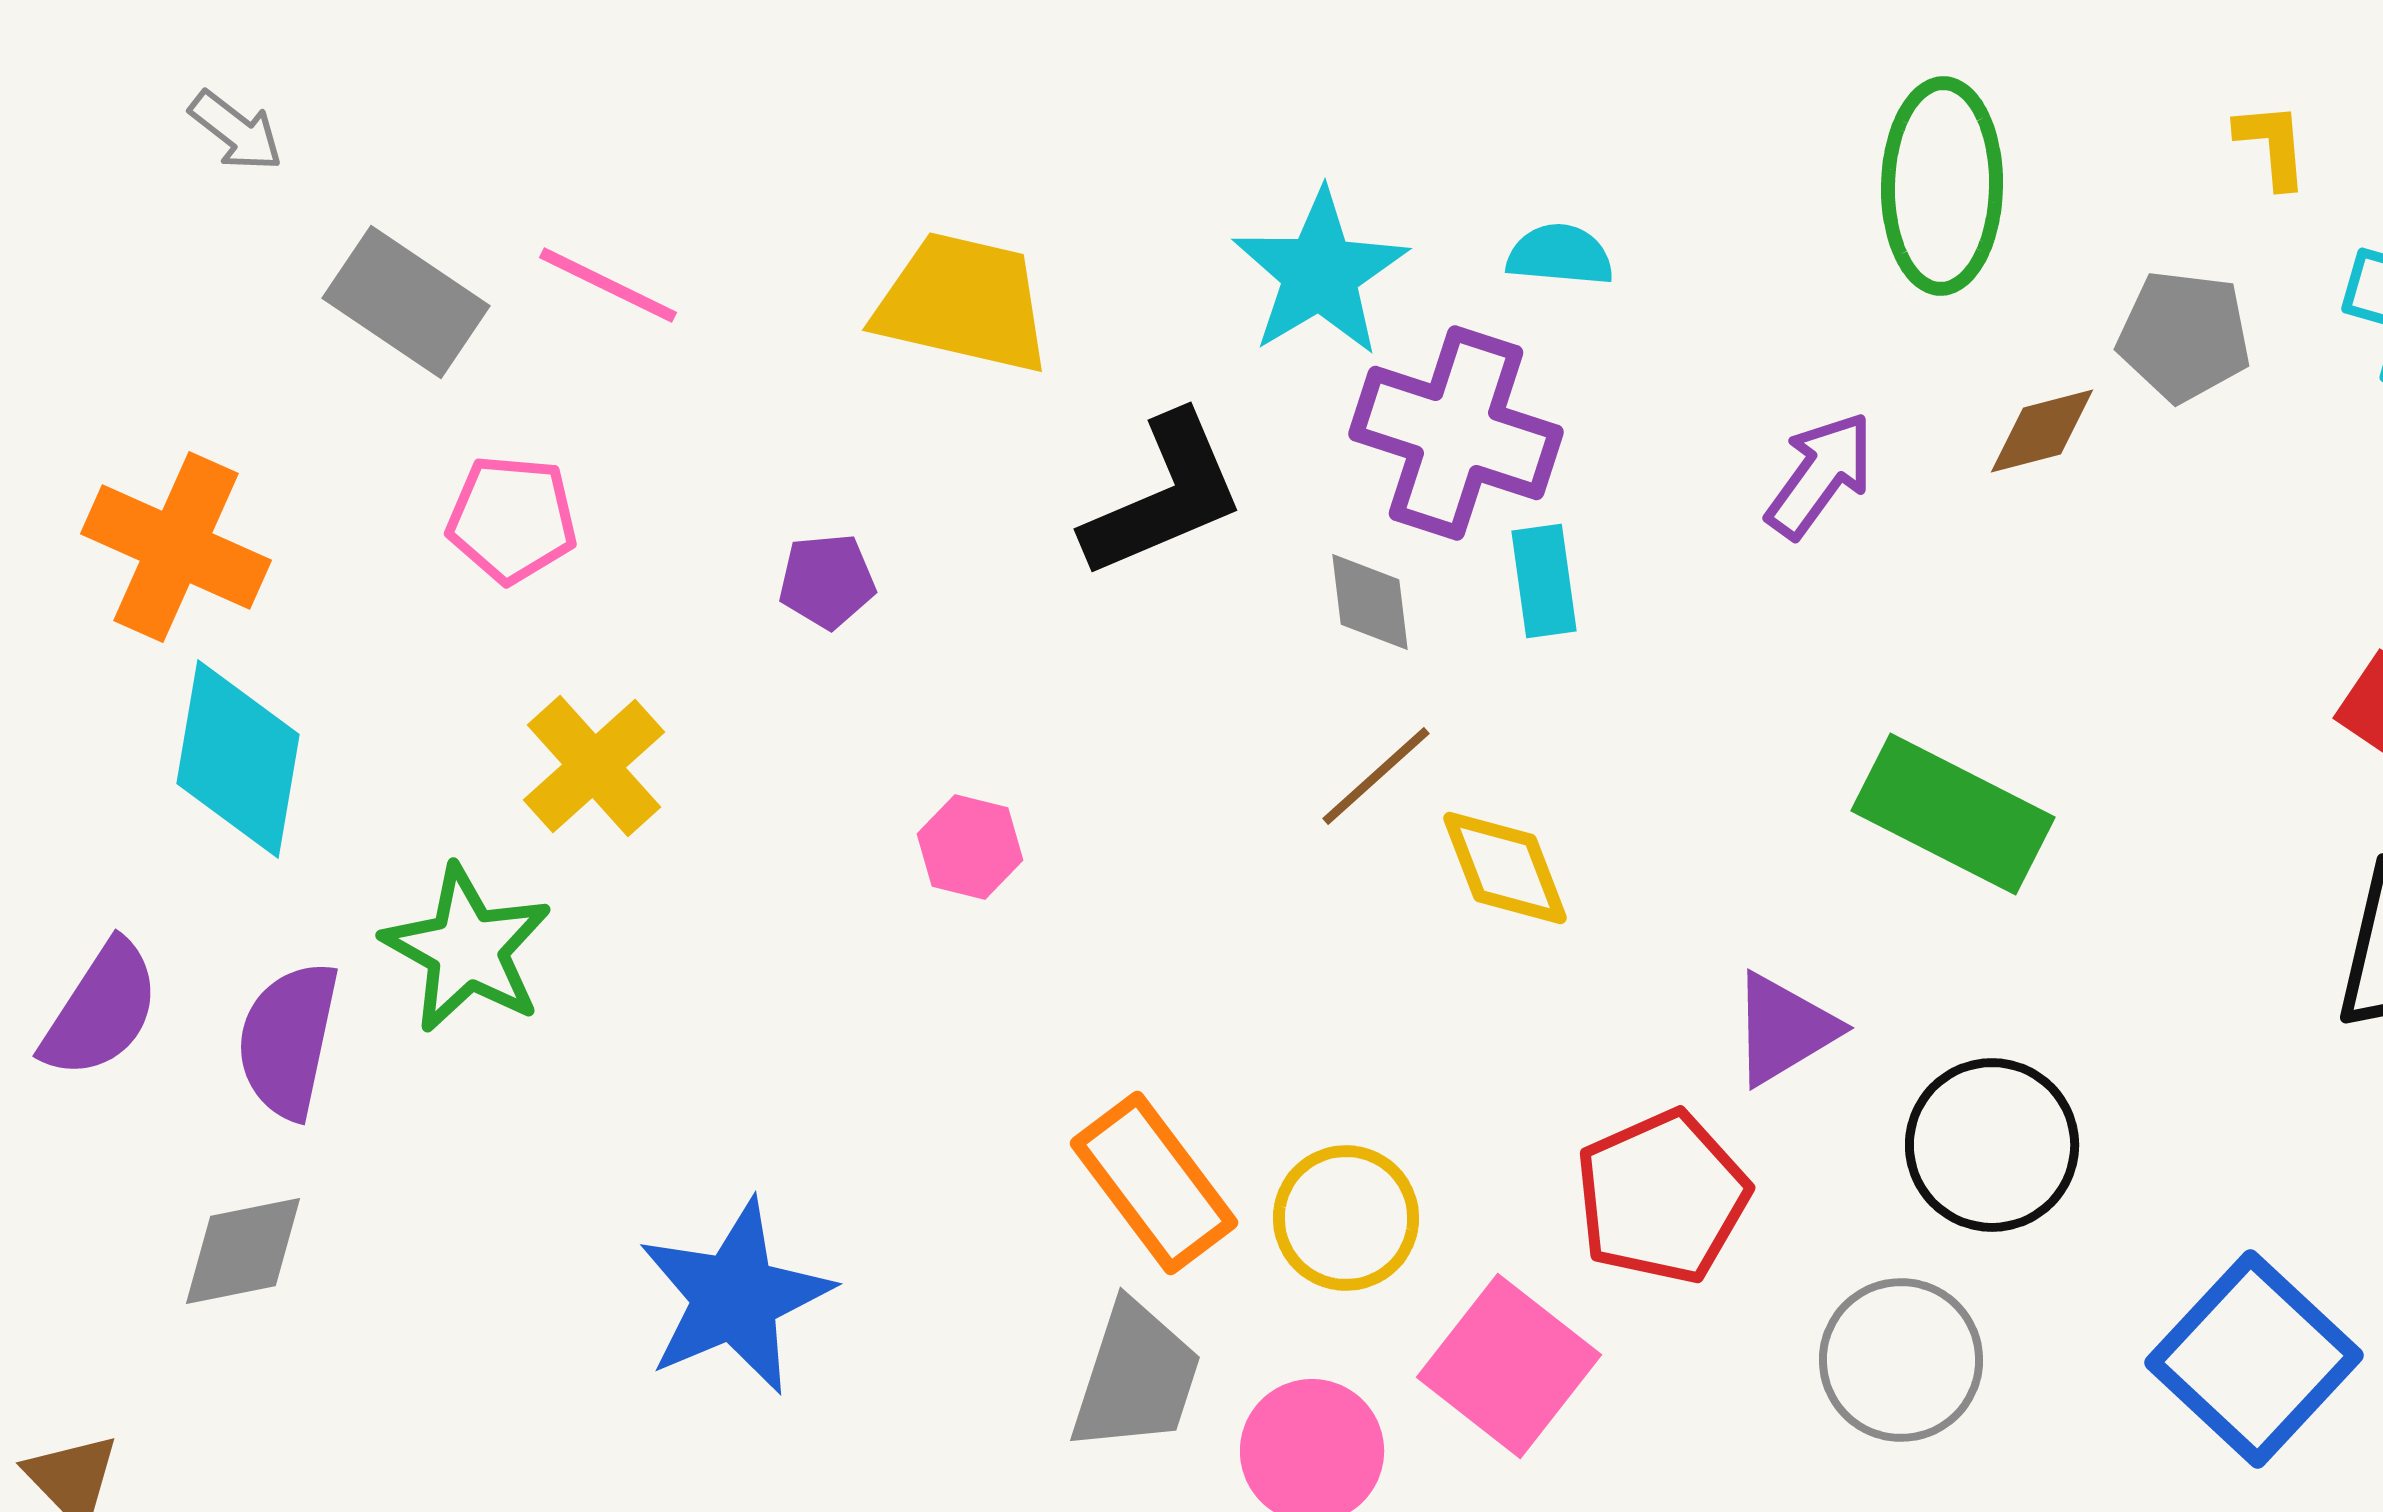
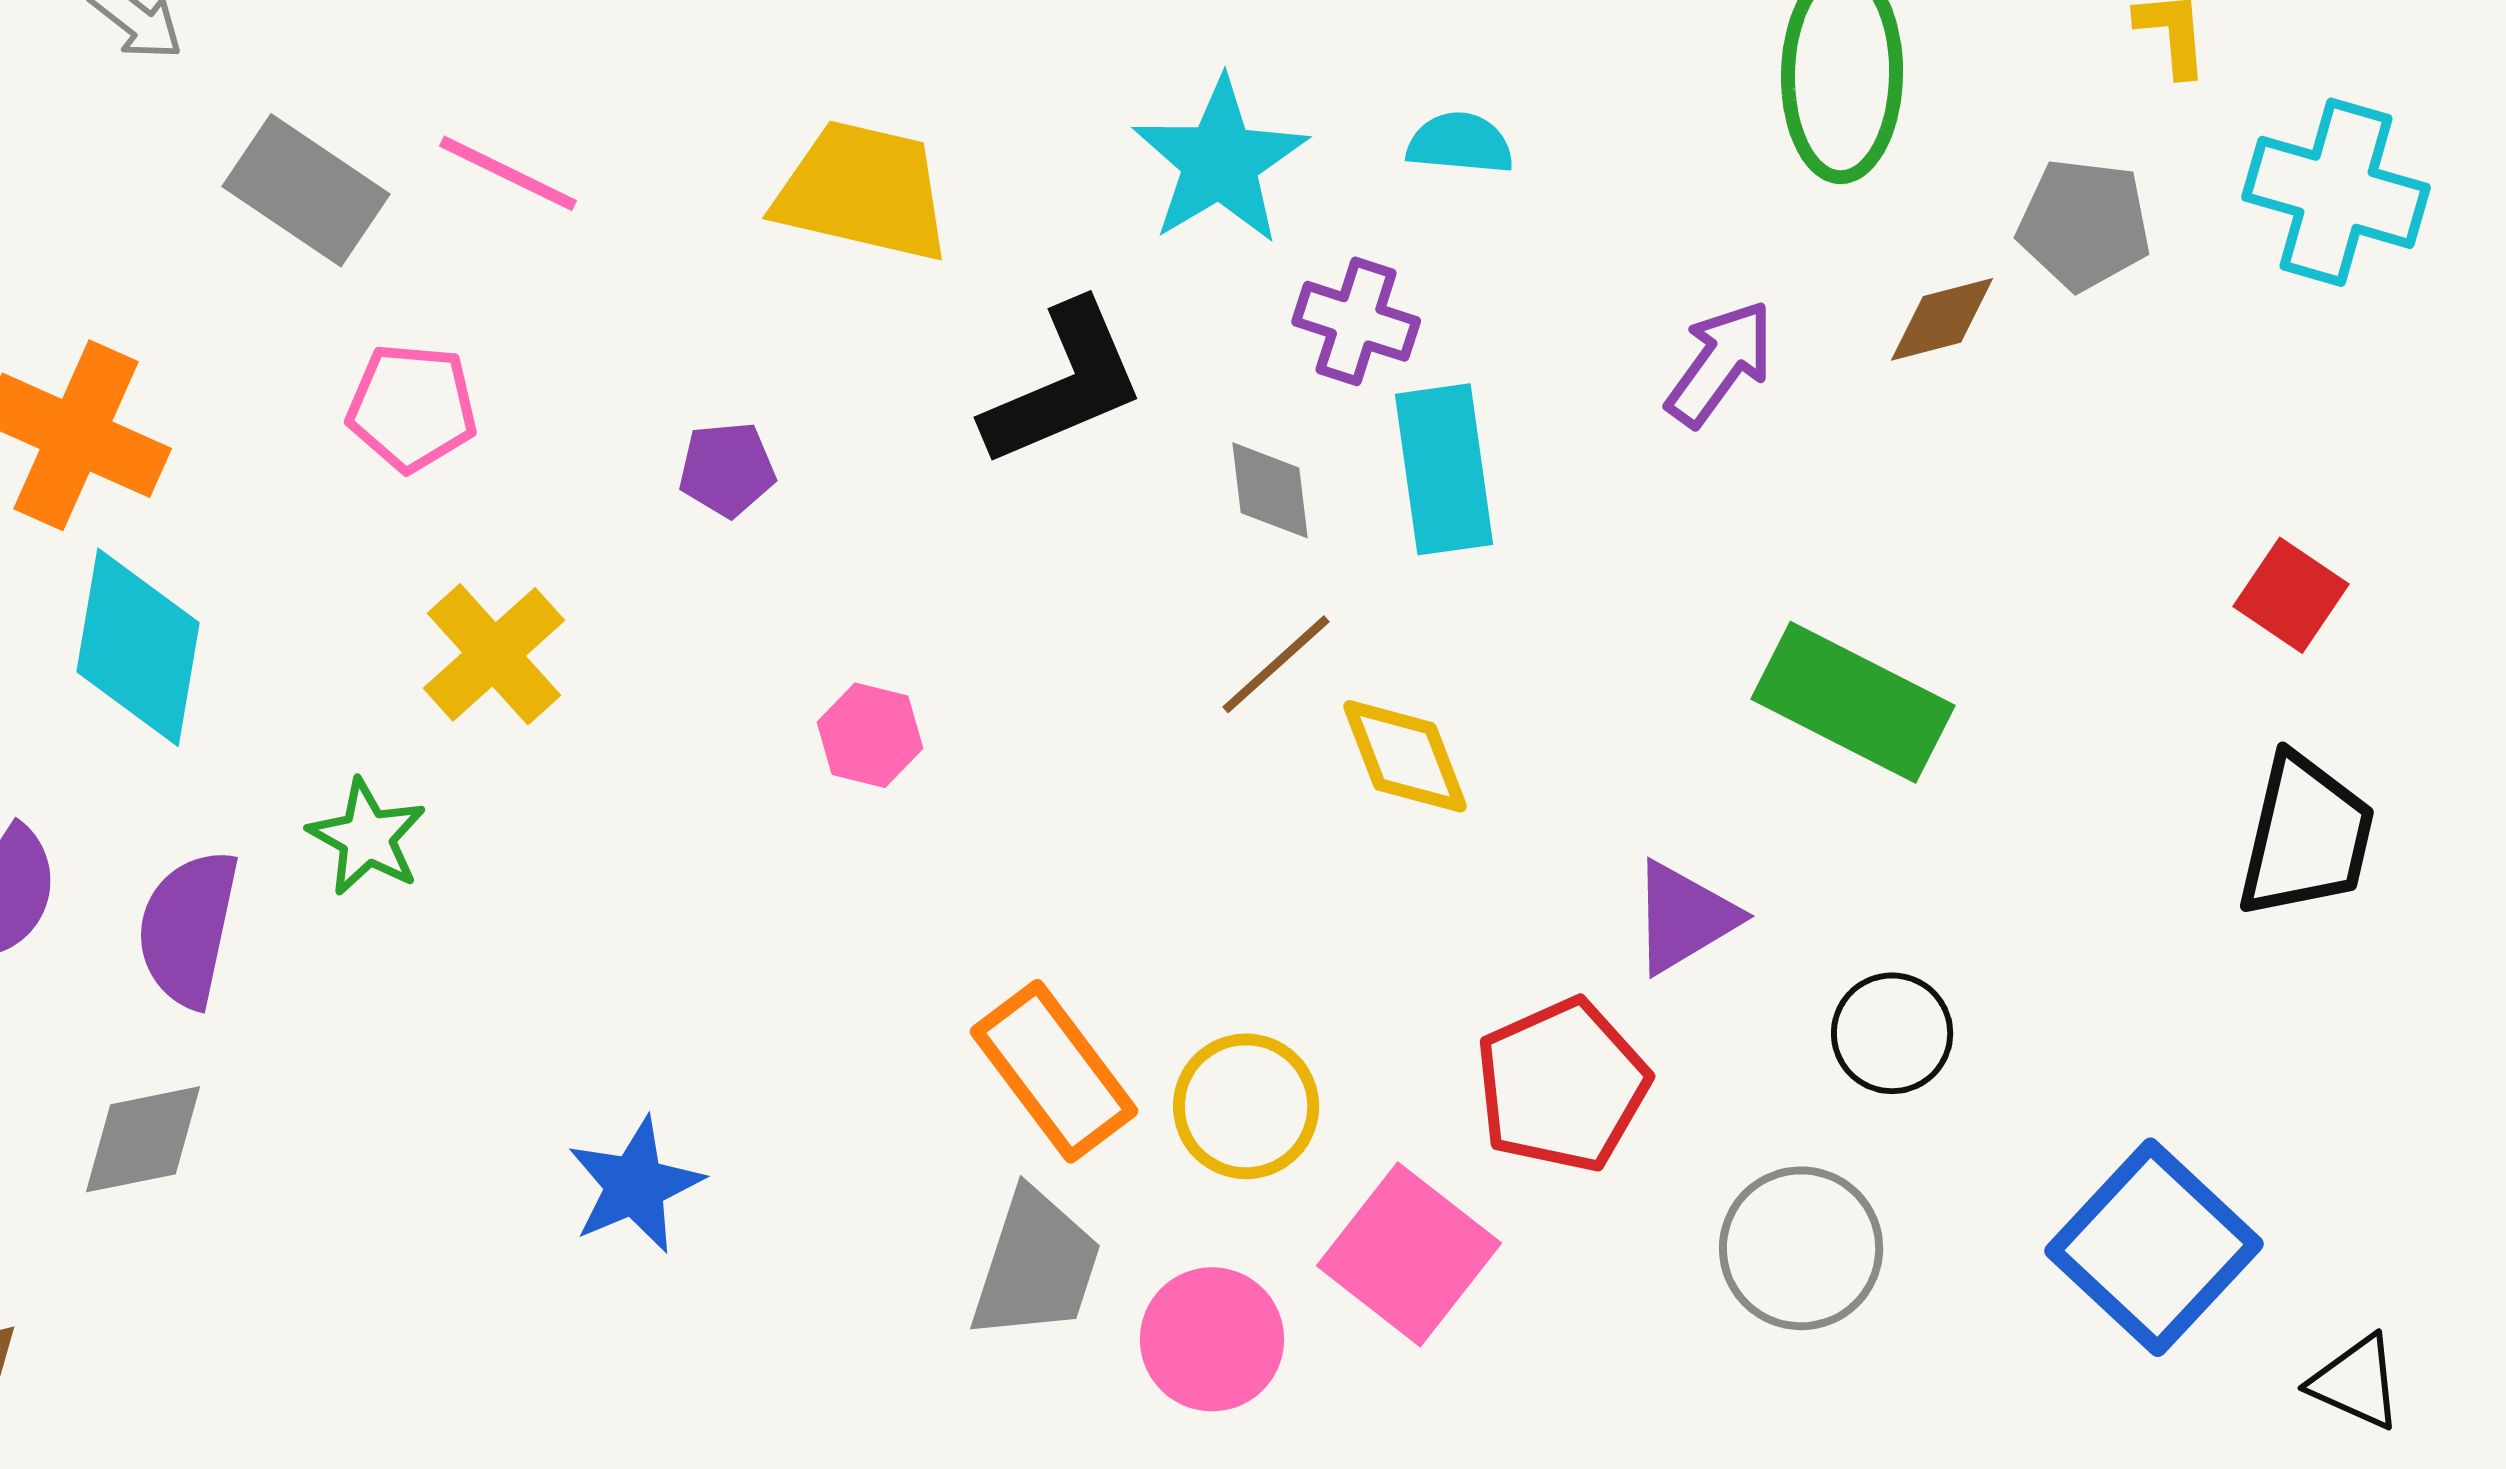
purple cross: (1456, 433) -> (1356, 321), size x0.6
cyan rectangle: (1544, 581) -> (1444, 469), size x1.5
green star: (467, 949) -> (367, 837), size x0.7
black circle: (1992, 1145) -> (1892, 1033), size x0.7
blue star: (735, 1297) -> (635, 1185), size x0.7

